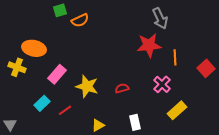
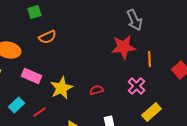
orange semicircle: (80, 20) -> (47, 37), moved
pink rectangle: (57, 74) -> (31, 76), turned 72
yellow star: (87, 86) -> (61, 88), turned 30

